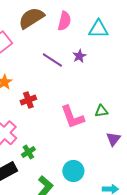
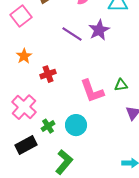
purple star: (79, 56) -> (99, 30), size x1.5
cyan circle: (73, 171) -> (76, 125), moved

